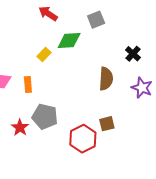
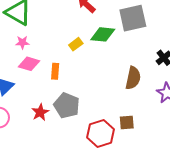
gray square: (96, 20) -> (133, 18), size x1.6

